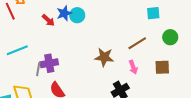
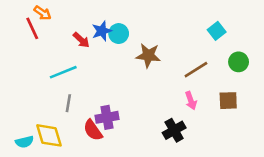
cyan square: (153, 13) -> (217, 31), turned -32
cyan line: (17, 50) -> (63, 72), moved
brown star: (104, 57) -> (148, 55), moved
purple cross: (49, 63) -> (107, 117), moved

